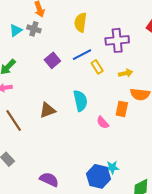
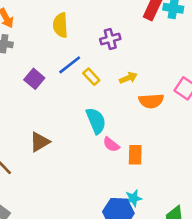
purple cross: (117, 40) -> (110, 39), size x0.7
cyan semicircle: (80, 101) -> (96, 121), moved
orange rectangle: (122, 109) -> (135, 155), moved

